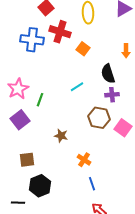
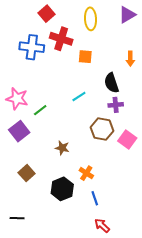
orange square: (83, 49) -> (85, 57), turned -32
pink star: (18, 89) -> (17, 99), turned -30
green line: (40, 100) -> (40, 110), turned 32
brown square: (27, 160) -> (27, 173), turned -35
black hexagon: (40, 186) -> (62, 189), moved

